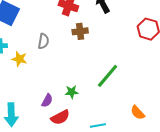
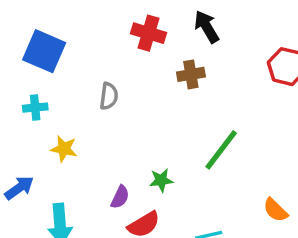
brown cross: (80, 31) -> (191, 74), moved
yellow star: (19, 59) -> (64, 149), moved

